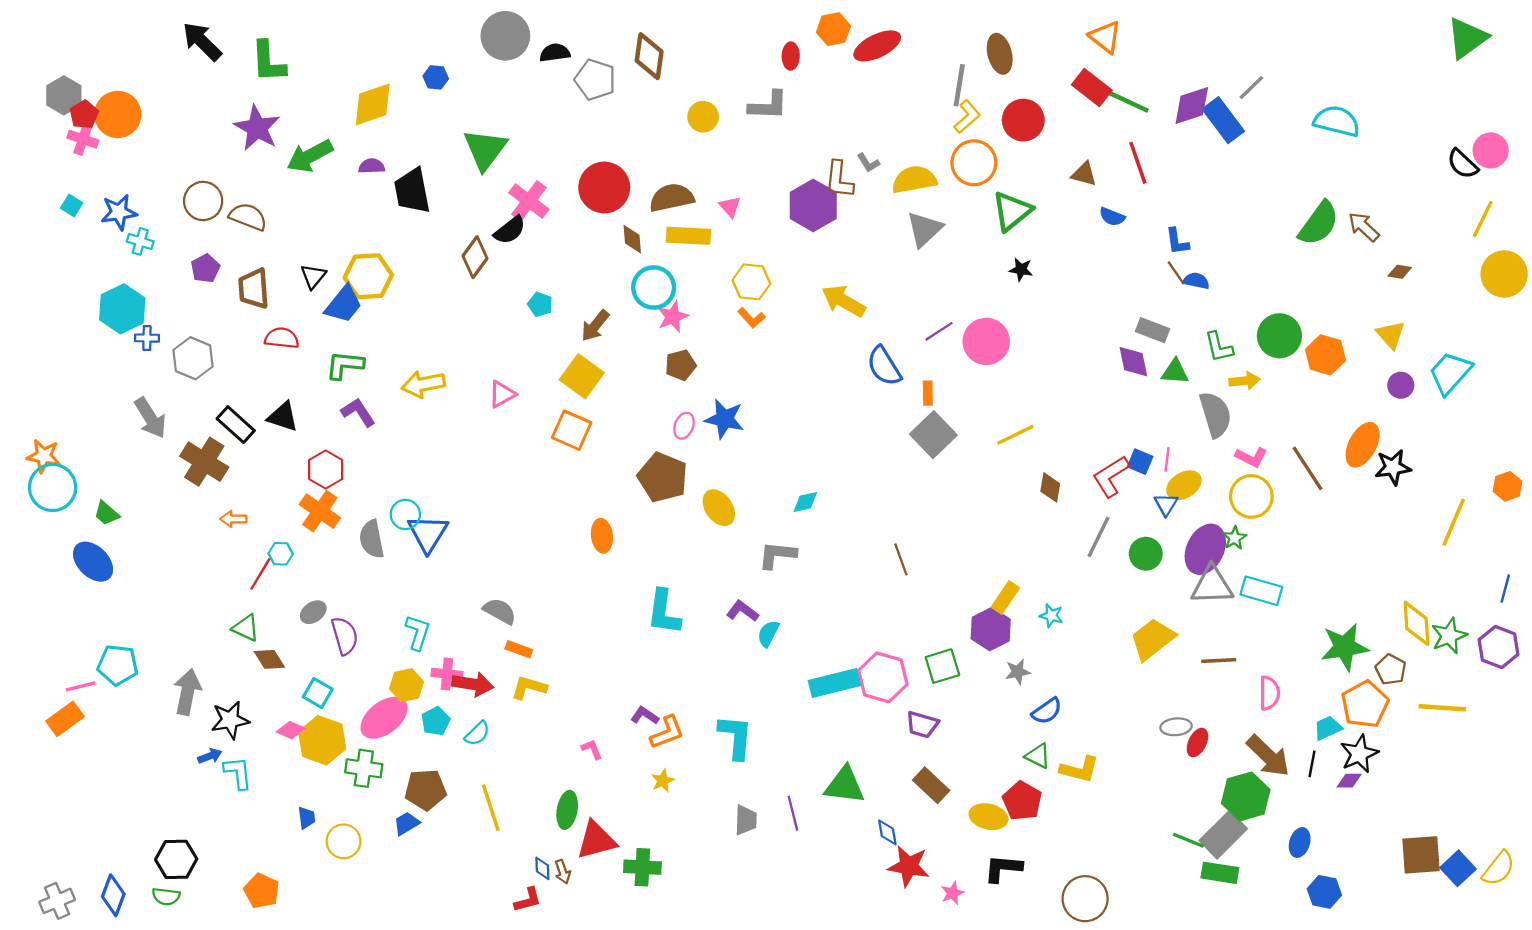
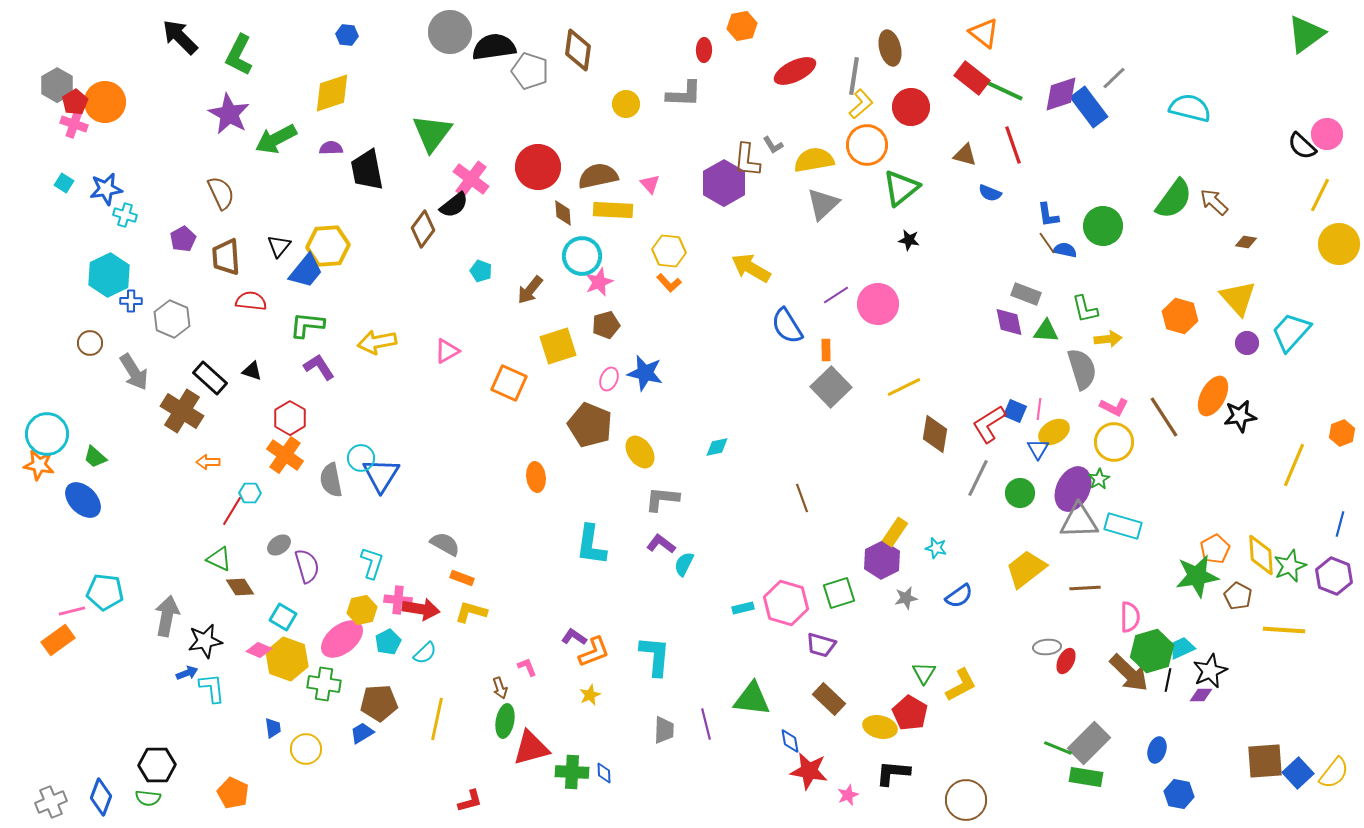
red ellipse: (877, 46) -> (795, 71), moved
black semicircle: (555, 53) -> (494, 47), size x1.6
green L-shape: (268, 62) -> (239, 55), turned 30
blue hexagon: (436, 77) -> (347, 35), moved
brown circle: (203, 201) -> (90, 343), moved, size x0.7
brown semicircle: (248, 217) -> (221, 193), turned 44
yellow triangle: (1391, 335) -> (1238, 298), size x1.4
green circle: (1279, 336) -> (1103, 226), moved
yellow square: (582, 376) -> (558, 346), moved, turned 36
black triangle: (283, 417) -> (252, 371), size x0.7
orange star: (44, 456) -> (39, 465), moved
brown diamond: (1050, 487) -> (935, 434), size x1.4
gray L-shape: (777, 555) -> (662, 499), moved
cyan rectangle: (835, 683) -> (743, 608), size x0.5
orange pentagon: (1365, 704) -> (1215, 549), moved, size x0.7
blue semicircle: (1047, 711) -> (959, 596), moved
green triangle: (1038, 756) -> (924, 673), turned 35
yellow L-shape: (1079, 769) -> (961, 685), turned -42
green hexagon: (1246, 796) -> (1152, 651), moved
yellow line: (491, 808) -> (437, 719), turned 30
blue diamond: (542, 868) -> (604, 773), moved
brown arrow: (563, 872) -> (500, 688), moved

